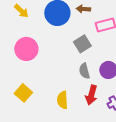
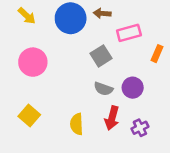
gray semicircle: (84, 71) -> (103, 89), turned -56

